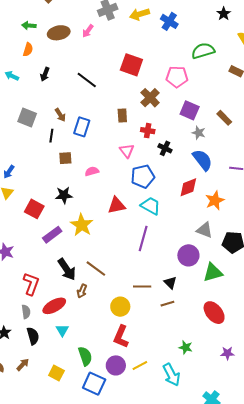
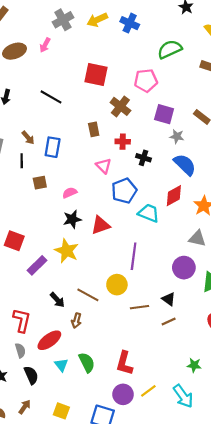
black star: (64, 195) -> (72, 219), moved
cyan trapezoid: (151, 206) -> (149, 213), moved
black arrow: (67, 269) -> (57, 300), size x0.7
yellow circle: (120, 307) -> (117, 285), moved
green semicircle: (85, 356) -> (87, 362), moved

